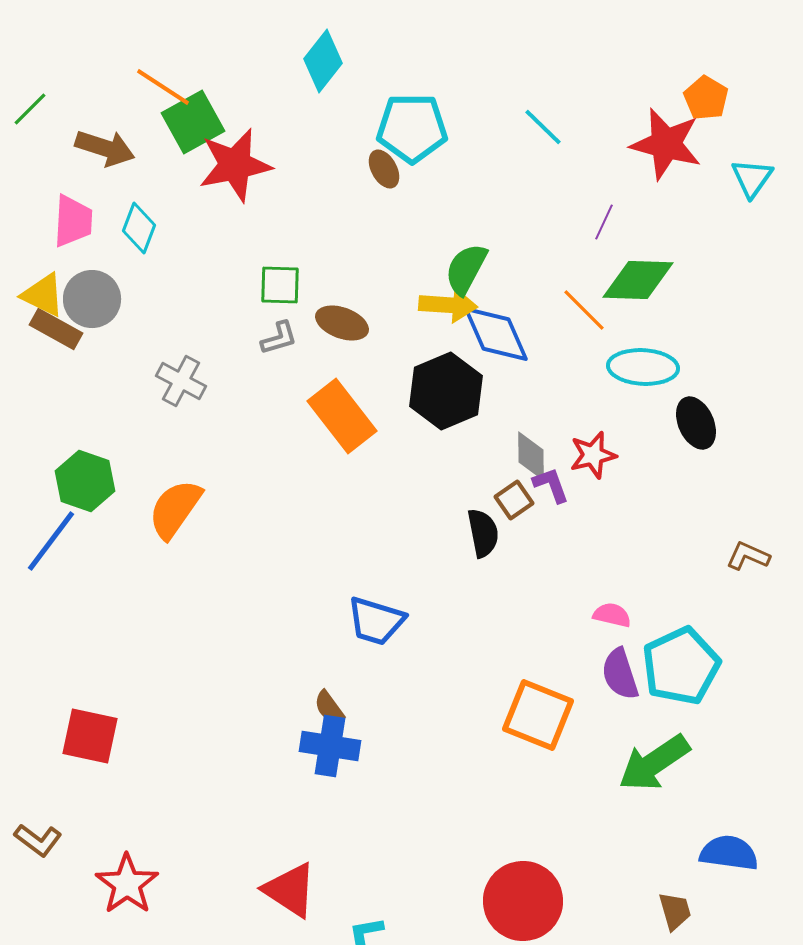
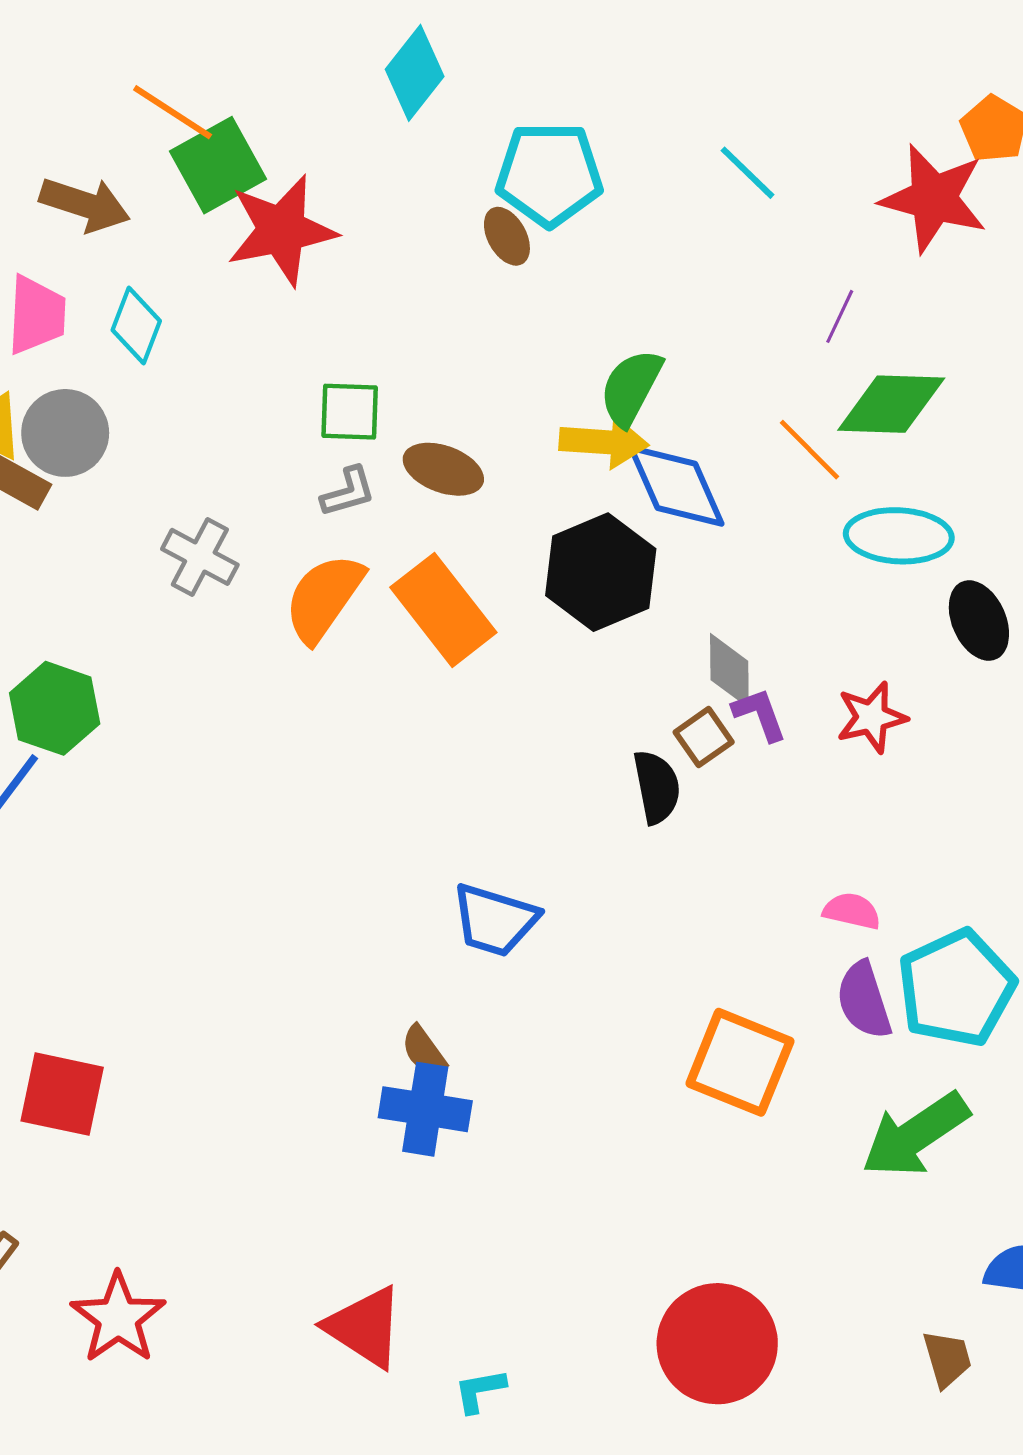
red star: (593, 455) -> (872, 717), moved
orange semicircle: (175, 509) -> (324, 598), moved

